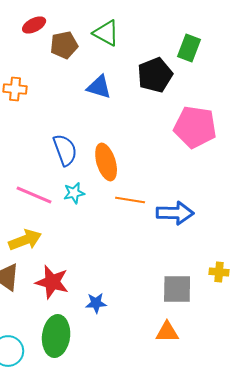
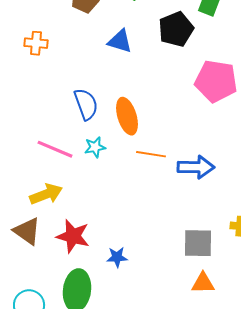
orange triangle: (167, 332) -> (203, 283), moved

